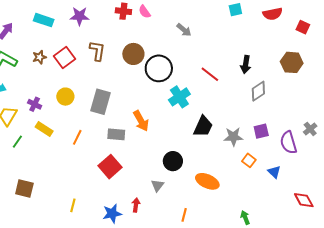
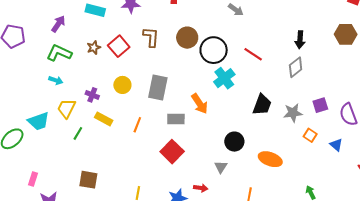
red line: (210, 74) -> (253, 54), moved
gray diamond: (258, 91) -> (296, 67), moved
cyan cross: (179, 97) -> (224, 78), moved
red arrow: (136, 205) -> (201, 188), turned 96

